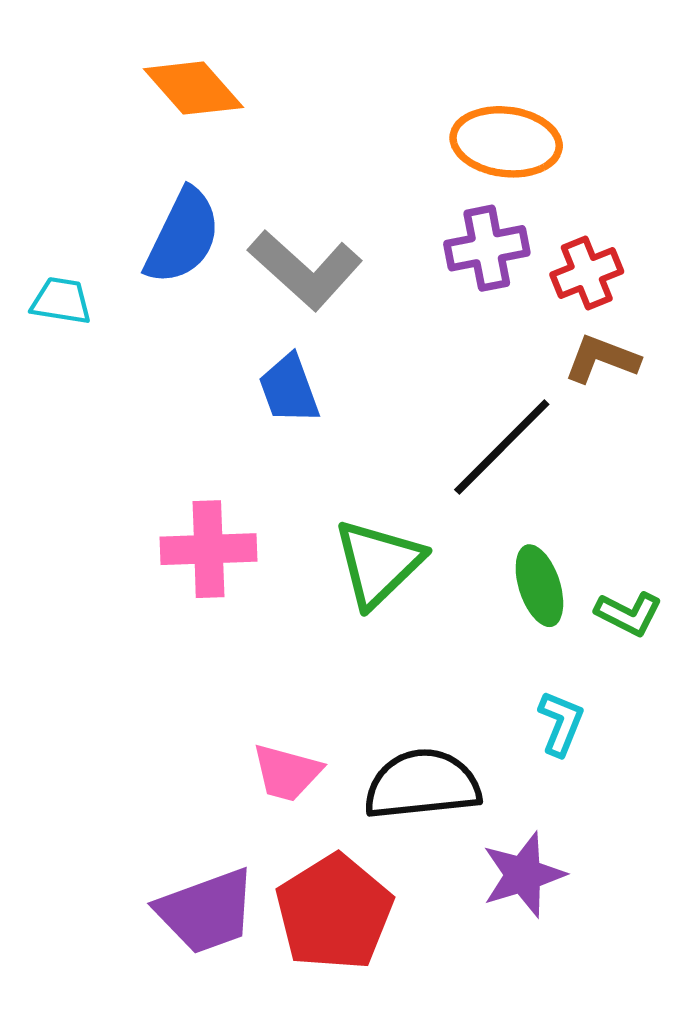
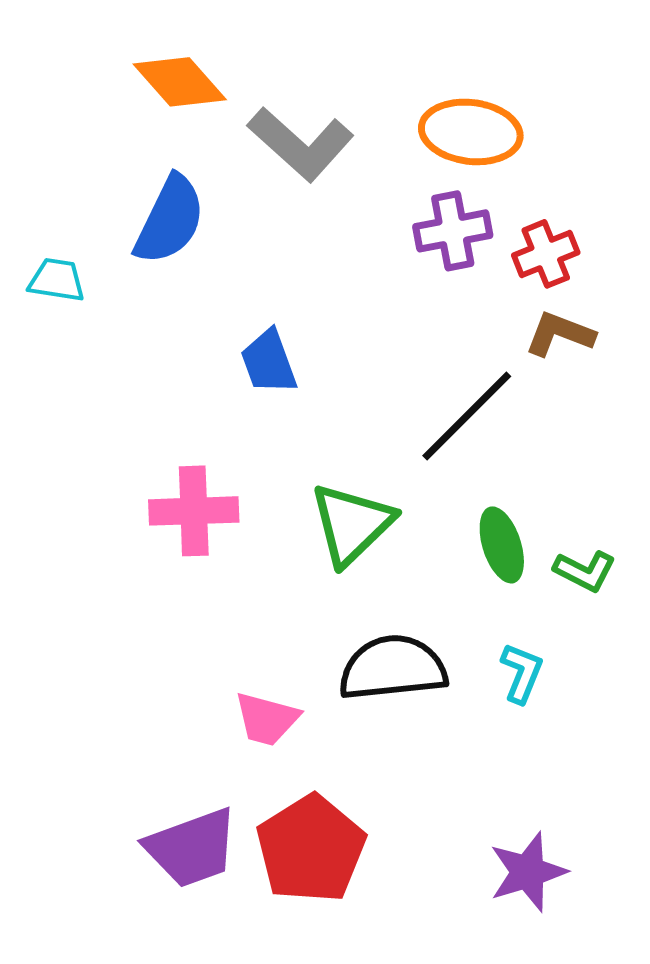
gray L-shape: (305, 270) -> (301, 144), moved
black semicircle: (422, 784) -> (393, 668), moved
purple star: (523, 875) -> (528, 872), moved

